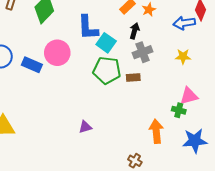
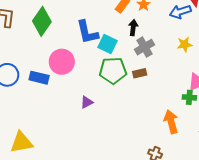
purple triangle: (85, 127) -> (87, 102), moved

